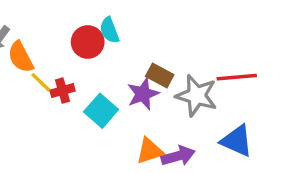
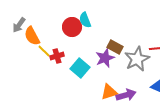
gray star: (197, 96) -> (137, 59), turned 30

